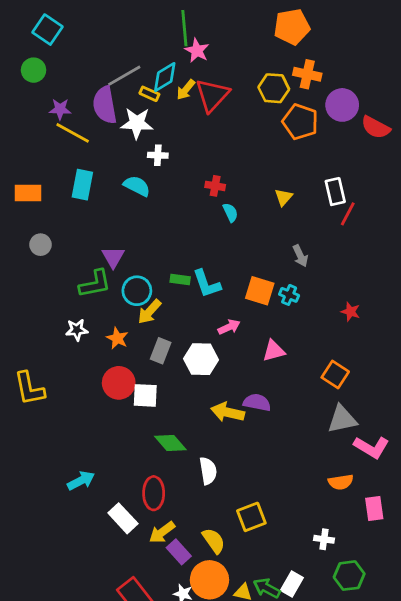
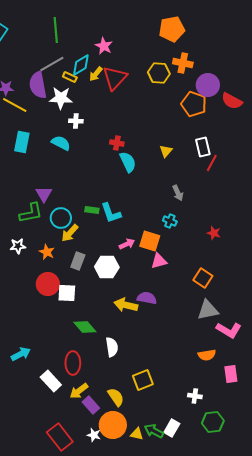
green line: (184, 28) -> (56, 30), moved
orange pentagon: (300, 122) -> (194, 104), moved
cyan semicircle: (230, 213) -> (128, 162), size x1.5
orange square: (260, 291) -> (150, 241), moved

